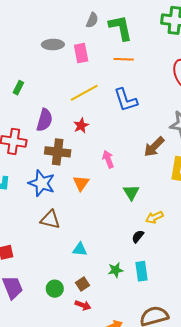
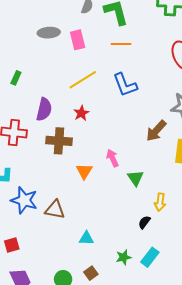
pink arrow: (108, 159) -> (113, 158), moved
blue star: (42, 183) -> (24, 200), moved
yellow arrow: (154, 217) -> (160, 202), turned -54
cyan rectangle: (142, 271) -> (150, 257), turned 48

